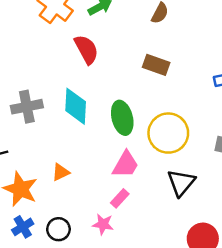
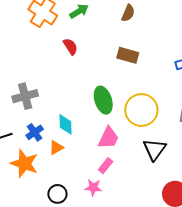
red semicircle: (86, 49) -> (70, 47), size x0.7
cyan diamond: (76, 106) -> (66, 124), moved, size x0.7
blue cross: (23, 227) -> (35, 132), moved

